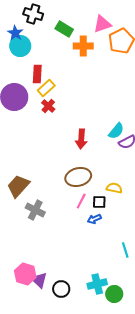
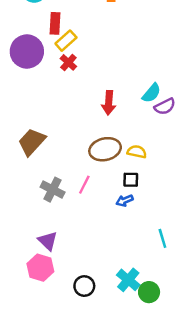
brown trapezoid: (18, 186) -> (32, 142), moved
yellow semicircle: (114, 188) -> (137, 152), moved
pink line: (81, 201) -> (84, 185), moved
purple triangle: (39, 280) -> (48, 241), moved
cyan cross: (97, 284) -> (128, 280), turned -36

